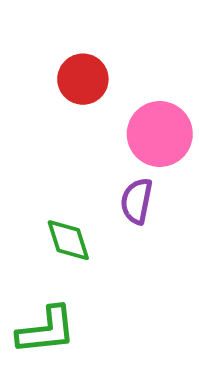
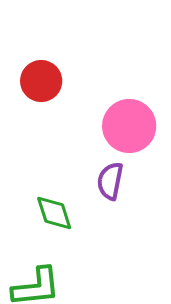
red circle: (83, 79) -> (41, 81), moved

